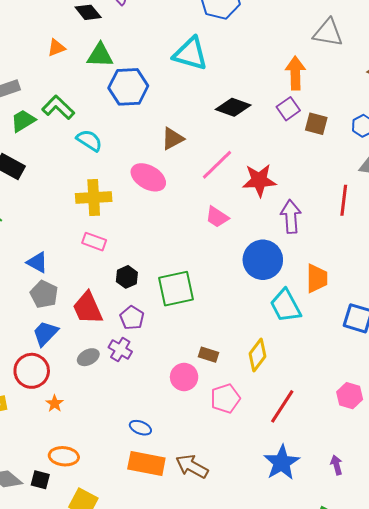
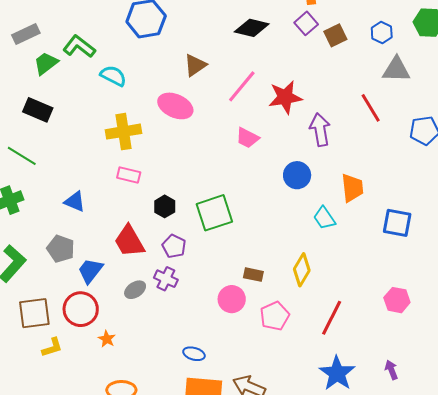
brown square: (316, 124) -> (335, 35), turned -35
red line: (344, 200) -> (371, 108), turned -32
blue circle: (263, 260) -> (297, 175), size x0.7
gray pentagon: (44, 294) -> (61, 249), moved
cyan trapezoid: (286, 306) -> (324, 218), size x0.7

